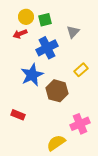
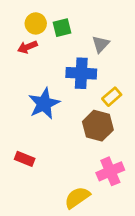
blue cross: (47, 48) -> (81, 73), moved, turned 30
brown hexagon: (57, 91) -> (98, 126), moved

